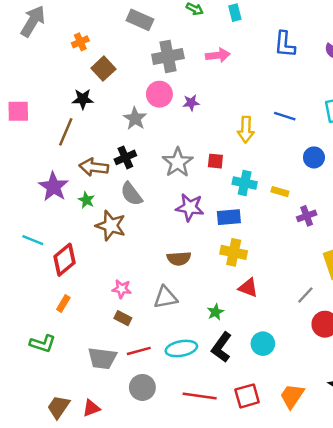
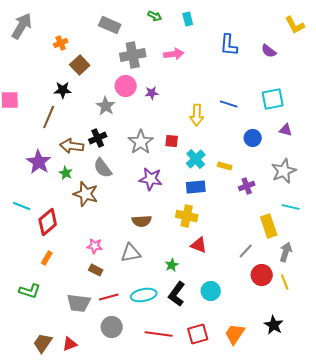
cyan cross: (245, 183) -> (196, 159), turned 36
blue rectangle: (229, 217) -> (196, 187), moved

